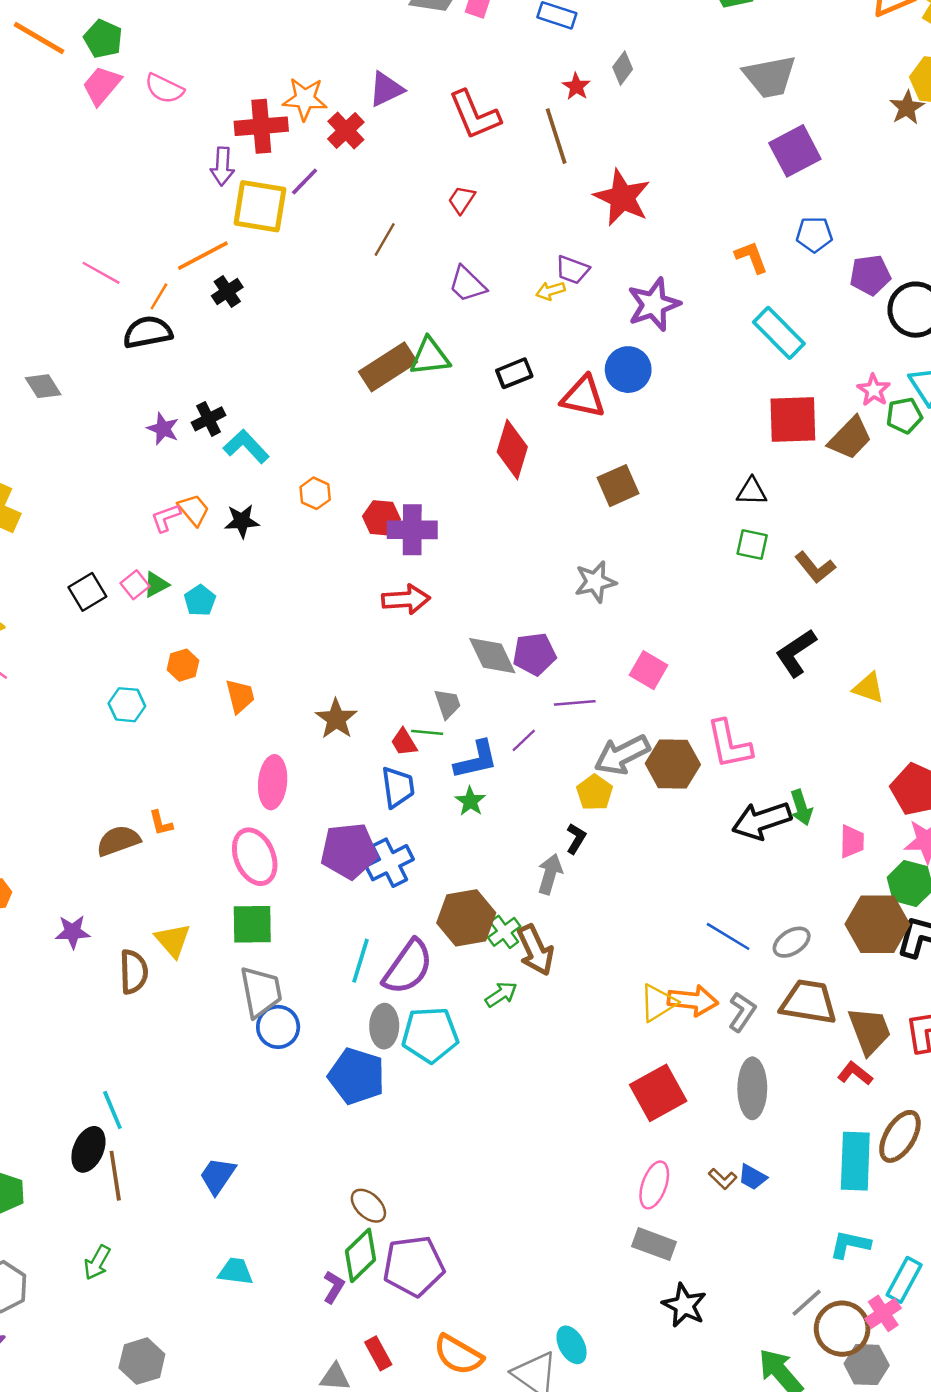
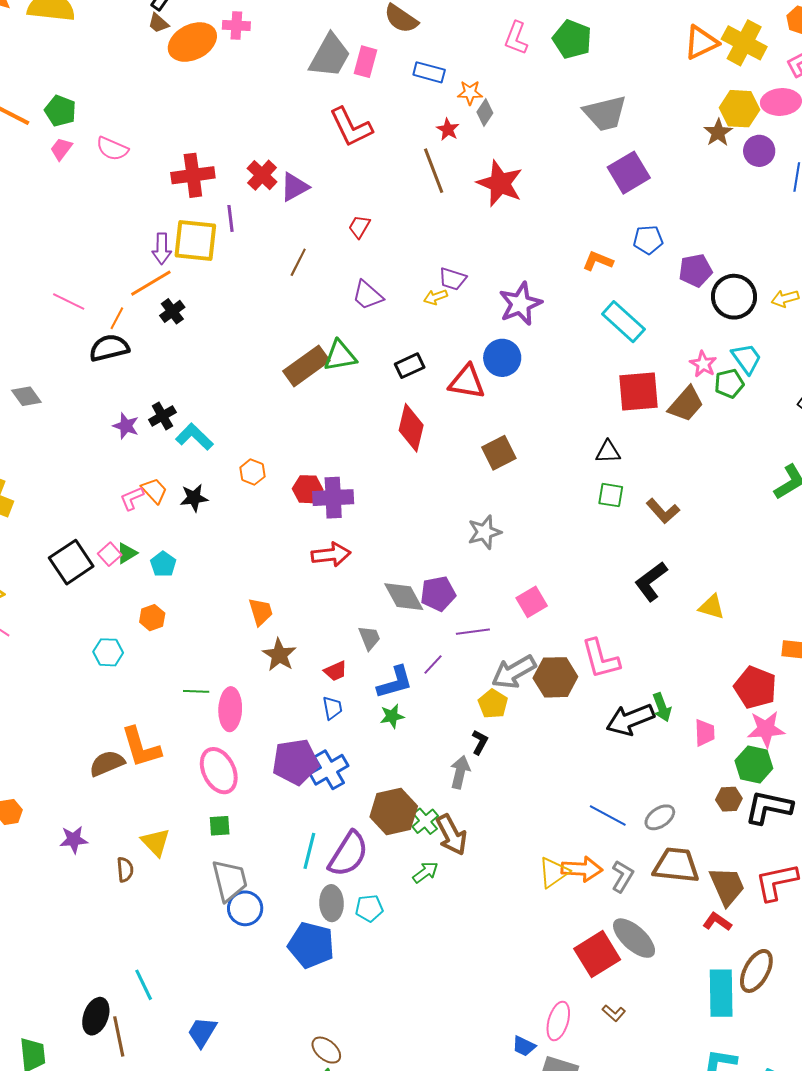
pink trapezoid: (102, 85) -> (61, 149), size x0.7
purple triangle: (386, 89) -> (294, 187), moved
orange star: (305, 99) -> (470, 93), moved, size x0.7
red L-shape: (475, 115) -> (351, 127), moved
purple arrow: (222, 166) -> (162, 249), moved
purple line: (305, 181) -> (231, 218), turned -48
red star: (622, 197) -> (500, 183), moved
orange L-shape: (751, 257) -> (598, 261), turned -44
black square: (87, 592) -> (71, 562), size x1.4
pink square: (649, 670) -> (532, 602), turned 32
orange trapezoid: (240, 696) -> (261, 612), moved
green line: (427, 732) -> (196, 691), moved
red trapezoid: (404, 742) -> (335, 671), turned -80
blue trapezoid: (398, 787) -> (332, 708), size x0.7
green star: (470, 801) -> (392, 716), turned 30
orange L-shape: (161, 823) -> (141, 747), size x2.0
green square: (252, 924) -> (220, 826), size x0.6
brown hexagon: (877, 924) -> (729, 799), size x0.5
brown semicircle: (134, 972) -> (125, 870), size x0.7
cyan pentagon: (430, 1035) -> (369, 908), size x0.6
gray ellipse: (752, 1088) -> (634, 938), turned -45
red square: (658, 1093) -> (597, 954), moved
cyan line: (112, 1110) -> (144, 985), moved
blue trapezoid: (752, 1177) -> (524, 1046), moved

